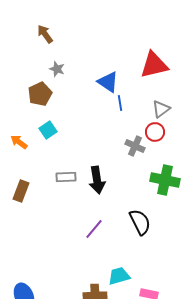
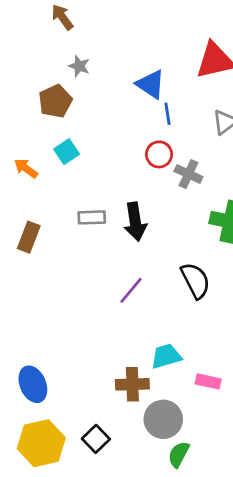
red circle: (155, 132) -> (159, 154), moved

